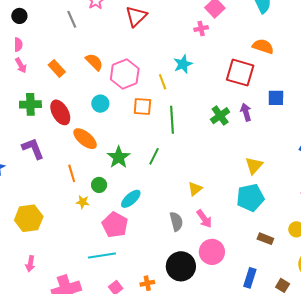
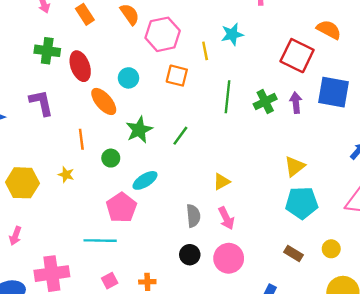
blue square: (276, 98) -> (334, 92), size x1.6
cyan circle: (100, 104) -> (128, 78), moved
green line: (172, 120) -> (227, 97), moved
cyan pentagon: (250, 198) -> (302, 203), moved
yellow star: (83, 202) -> (66, 175), moved
black circle: (181, 266) -> (190, 255), moved, size x0.6

